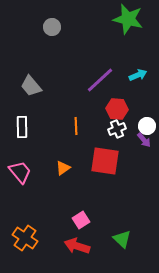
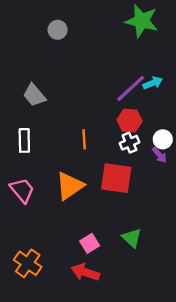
purple line: (100, 80) -> (131, 88), moved
orange triangle: (63, 168) -> (70, 186), size x1.8
green triangle: (122, 239) -> (132, 238), moved

